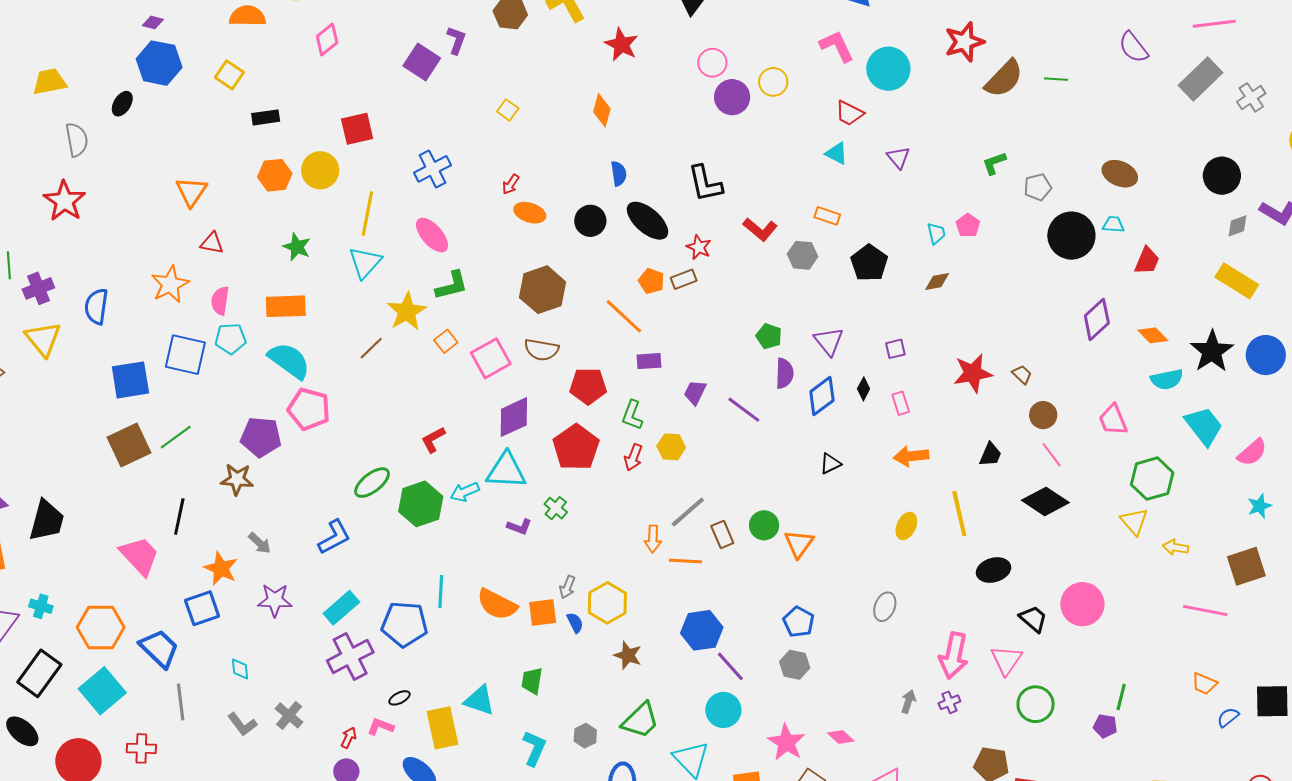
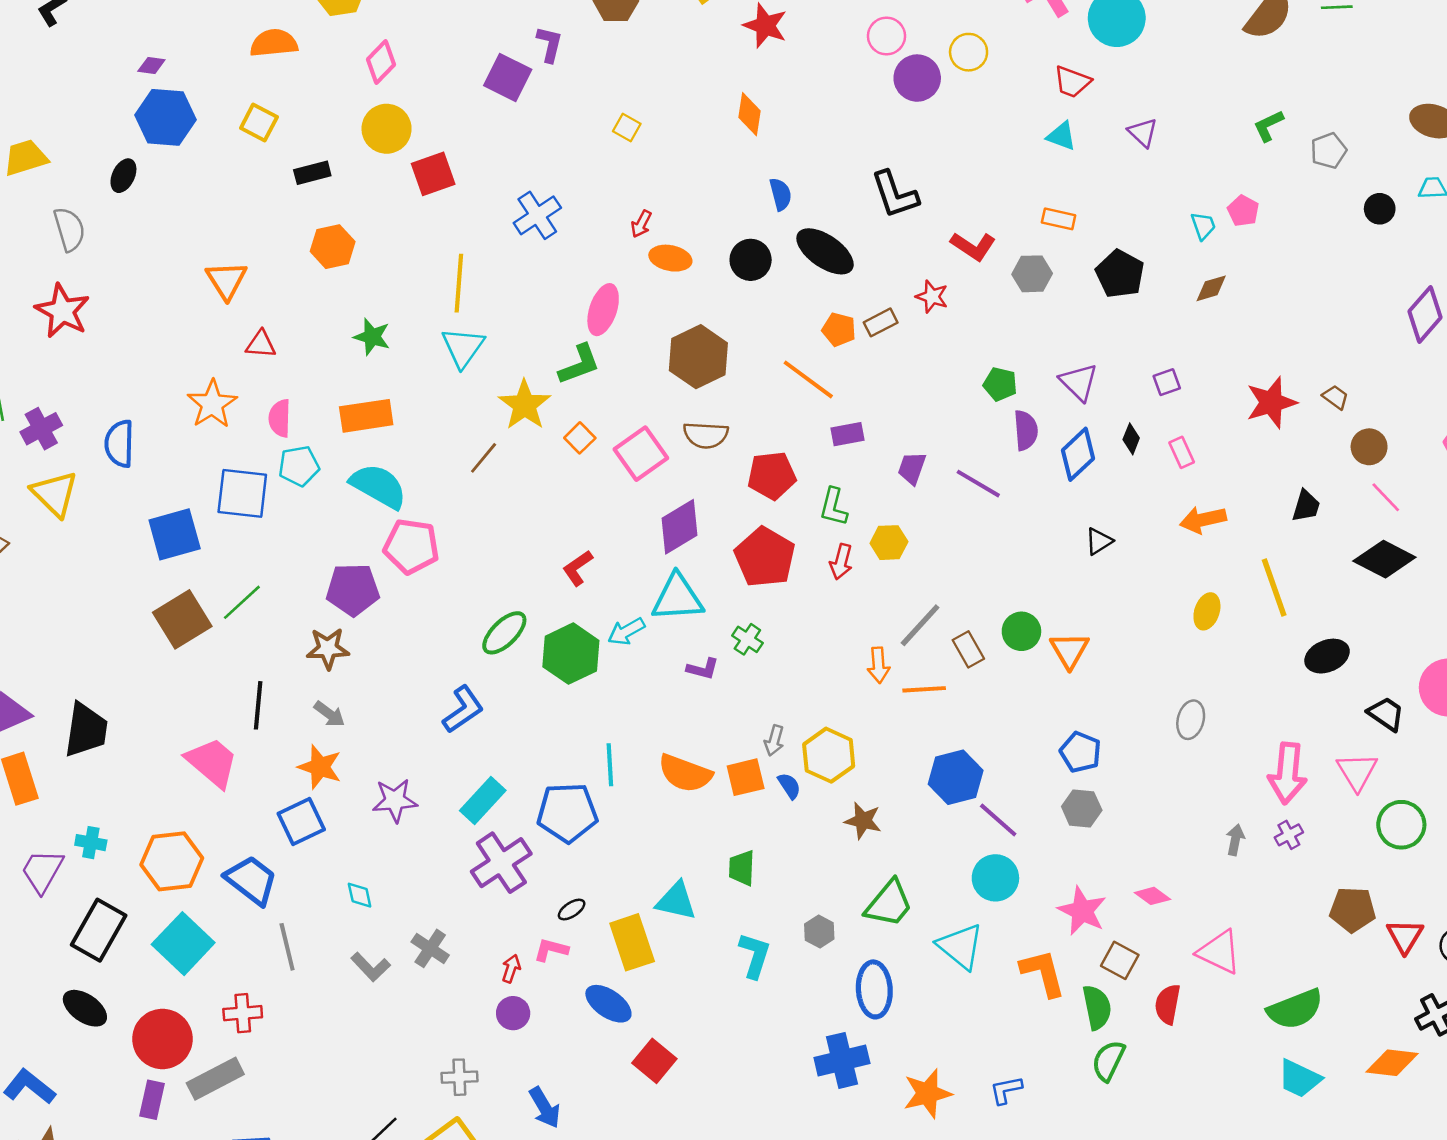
yellow circle: (320, 170) -> (387, 129), moved
pink ellipse: (432, 235) -> (603, 310), moved, turned 66
black circle: (1071, 236) -> (1380, 209), size x0.5
red star: (699, 247) -> (932, 297), moved
gray arrow: (260, 543) -> (329, 714), moved

